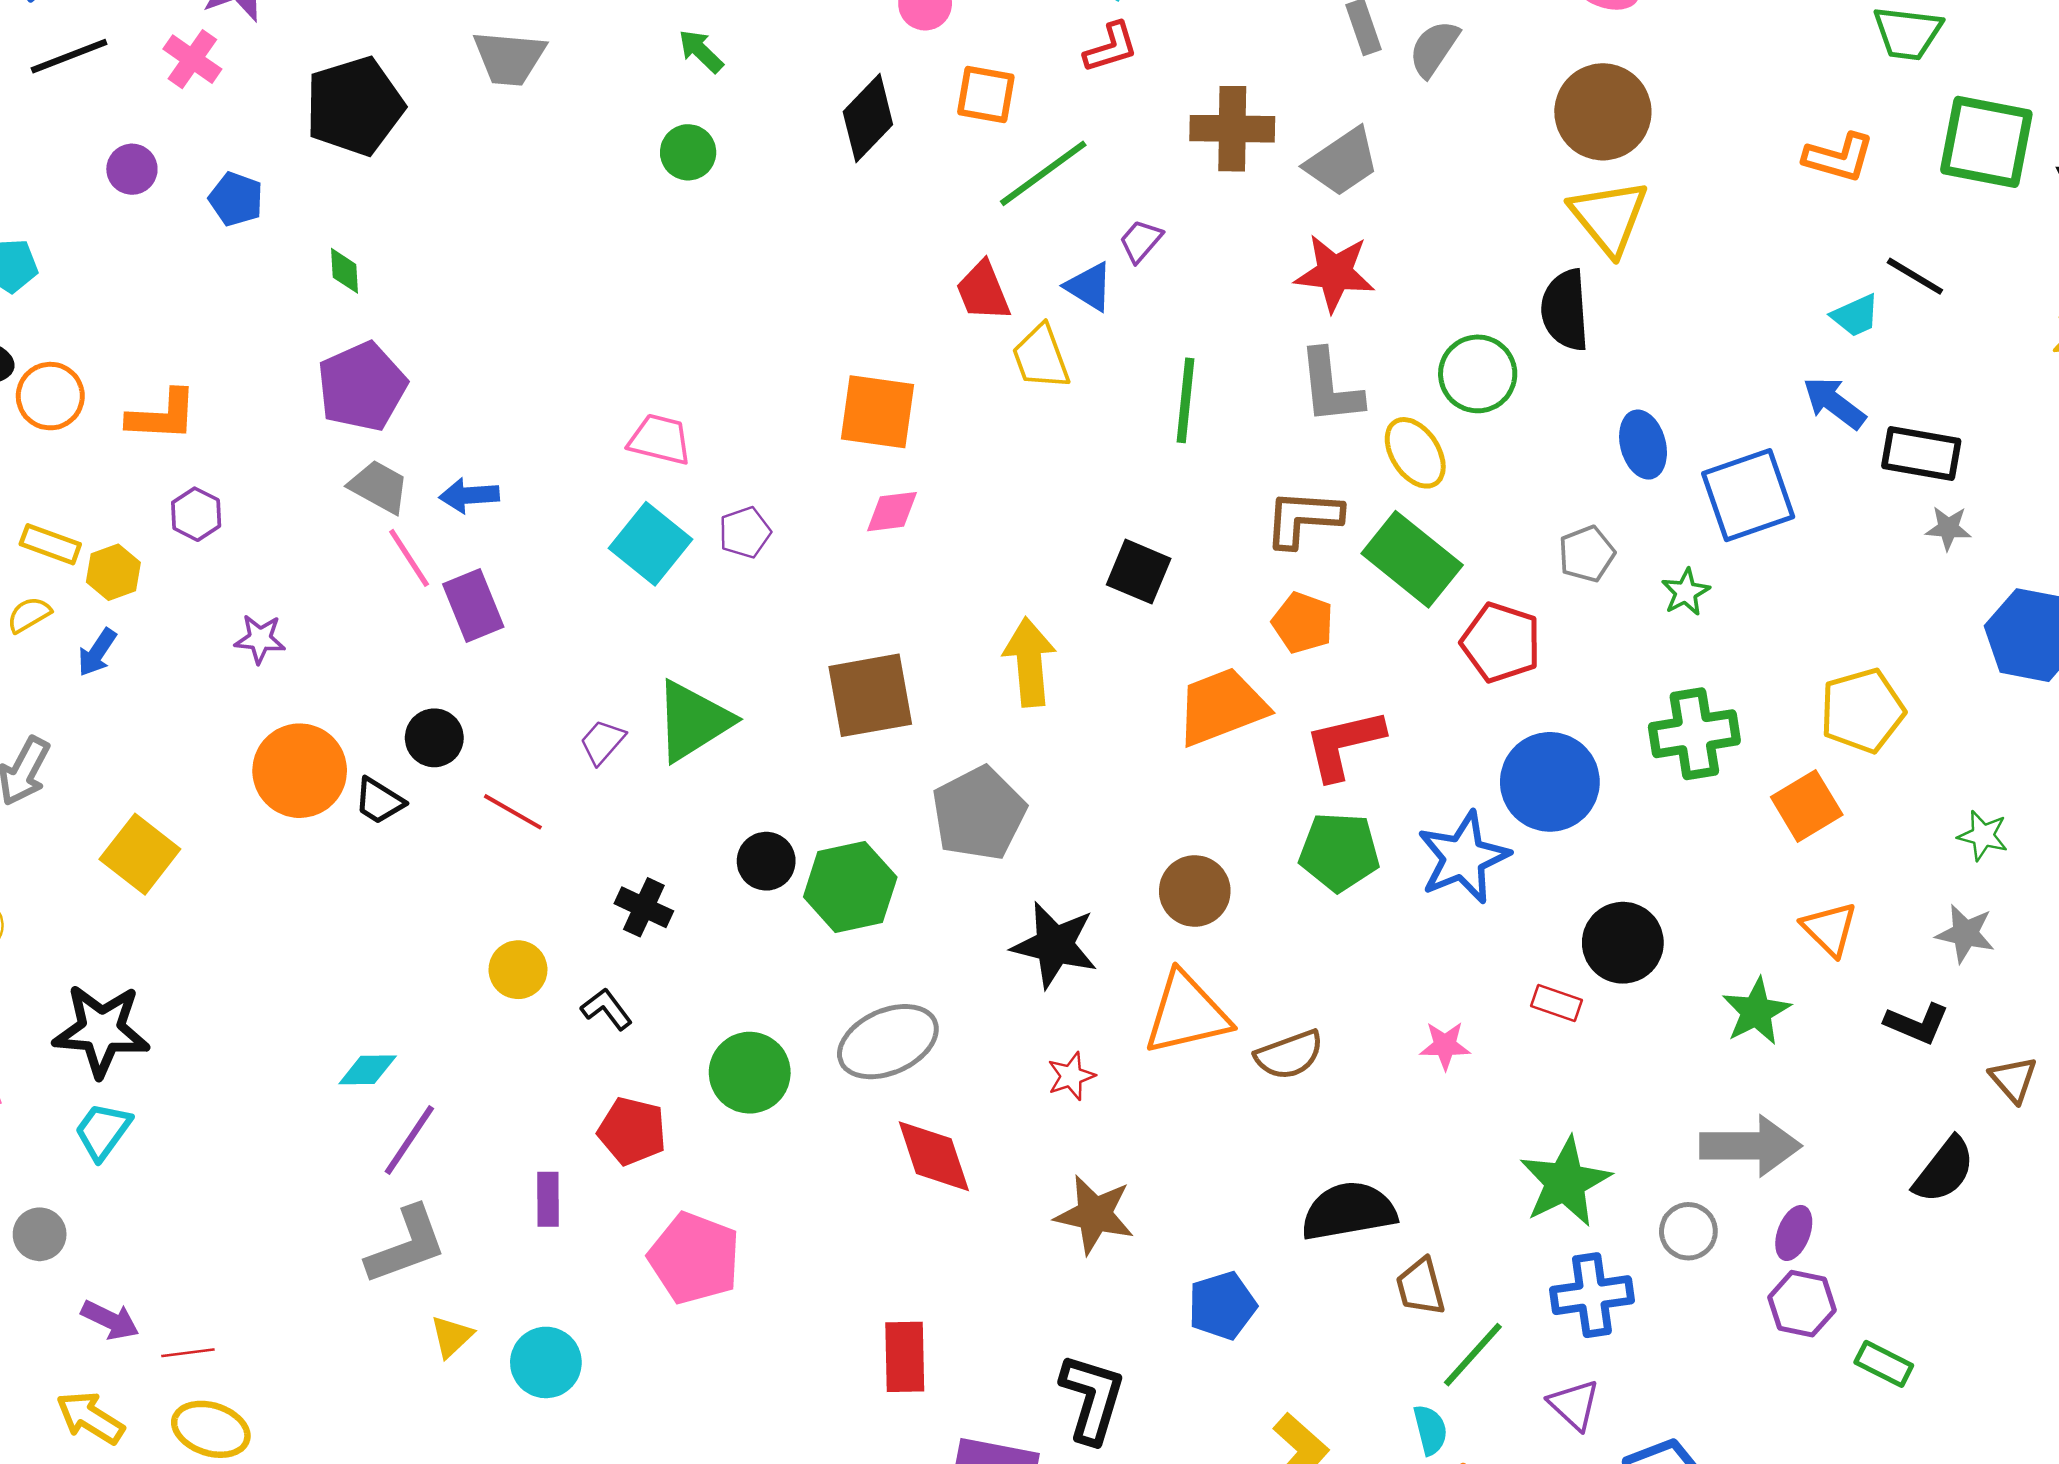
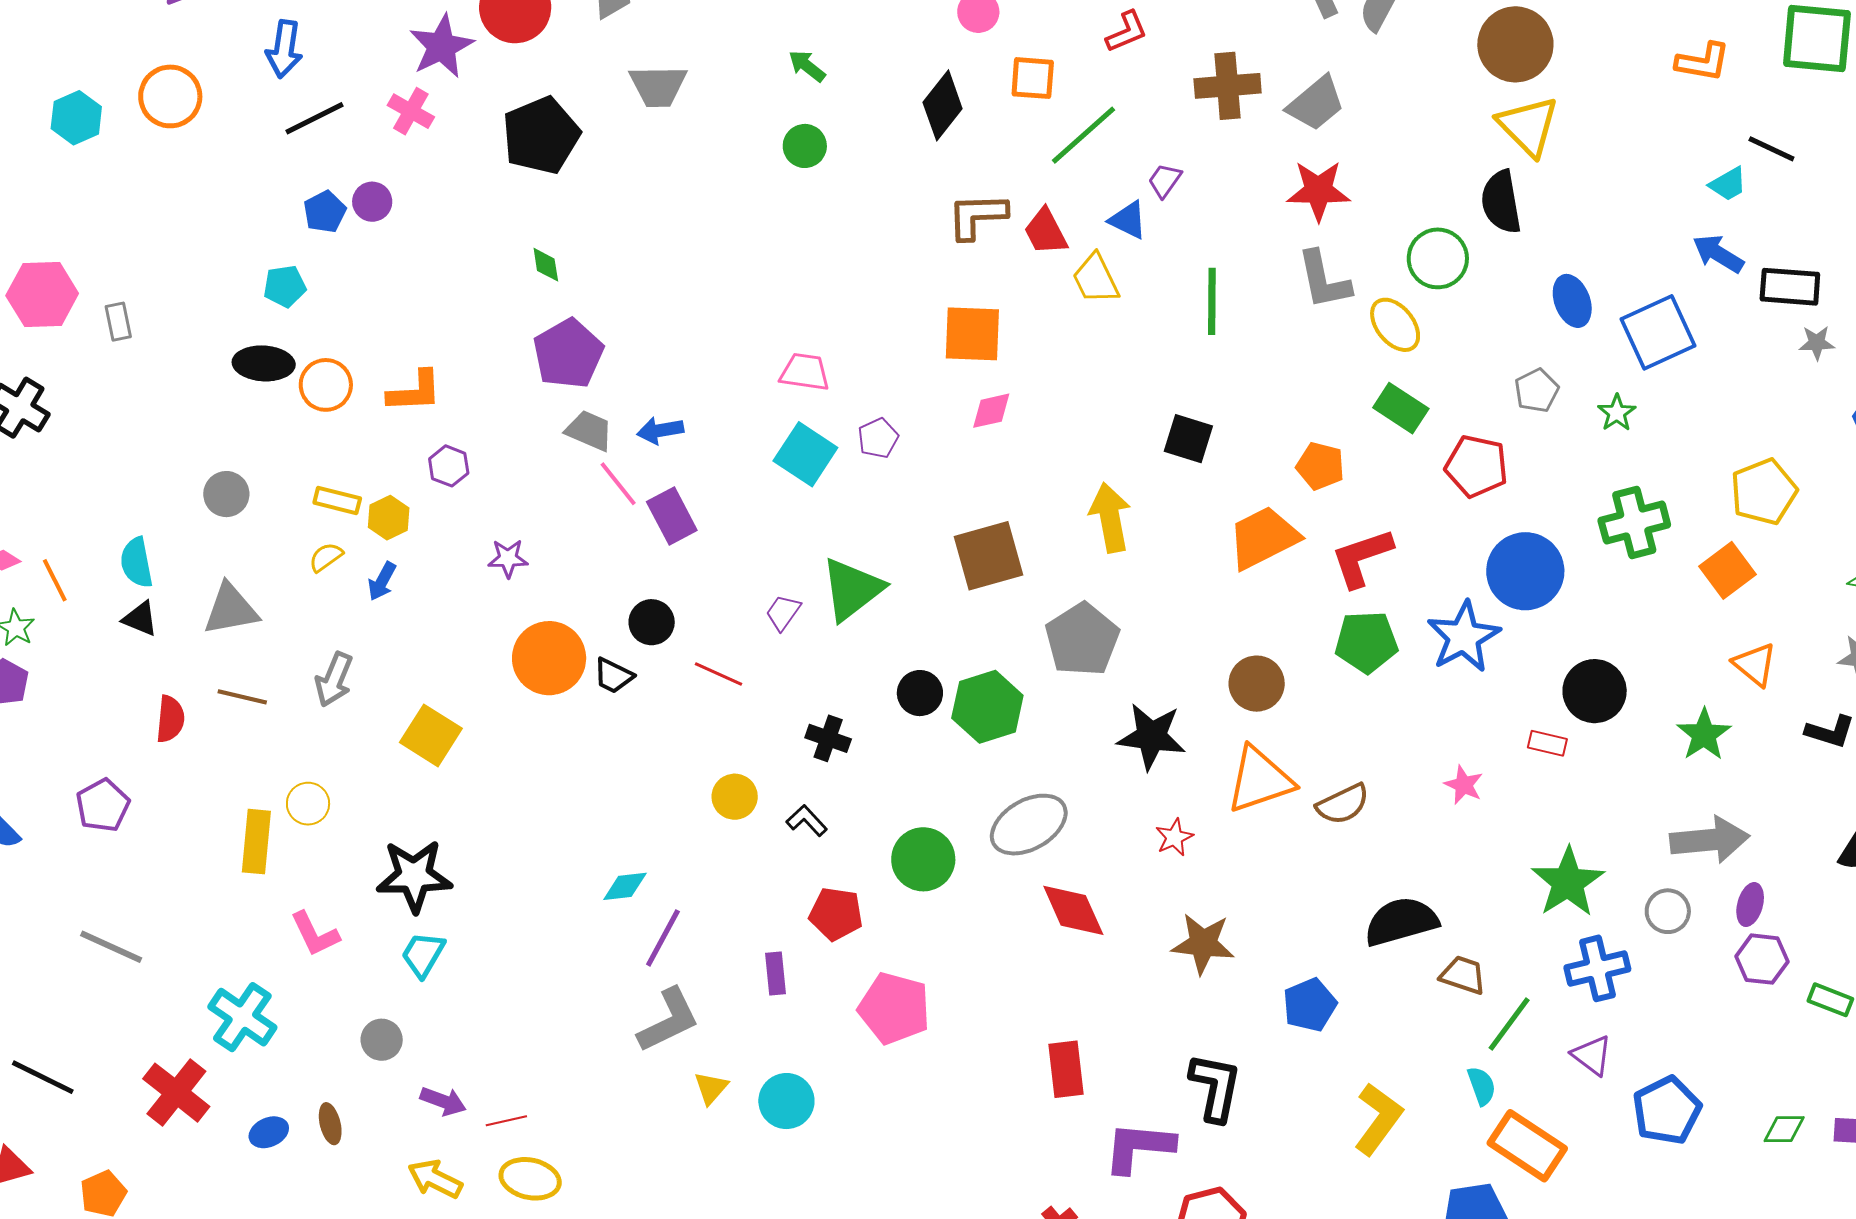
blue pentagon: (236, 199) -> (325, 212), moved, turned 30
brown L-shape: (1303, 518) -> (977, 216), moved
green rectangle: (1412, 559) -> (1401, 408), size x0.7
pink star: (1445, 1046) -> (1464, 785), turned 30
brown trapezoid: (1421, 1287) -> (1463, 975), turned 129

